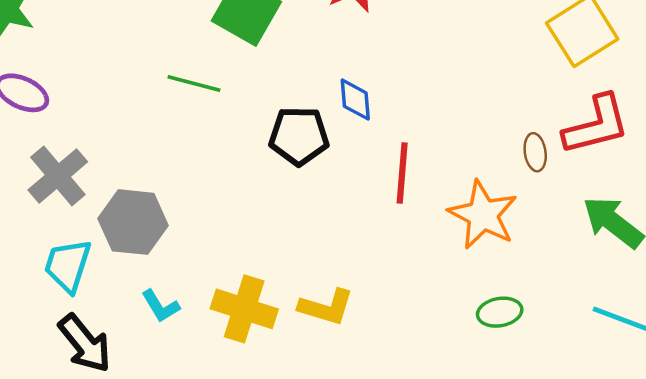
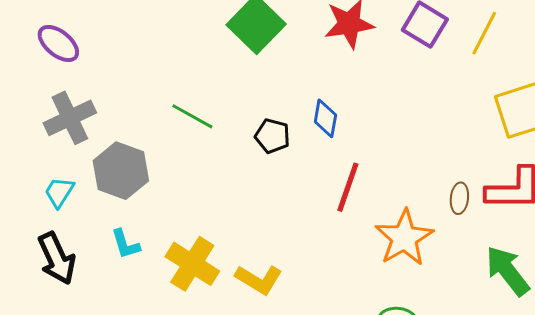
green line: (194, 84) -> (192, 116), moved
black pentagon: (299, 136) -> (272, 136), size x0.7
cyan trapezoid: (68, 266) -> (59, 192), size x0.7

